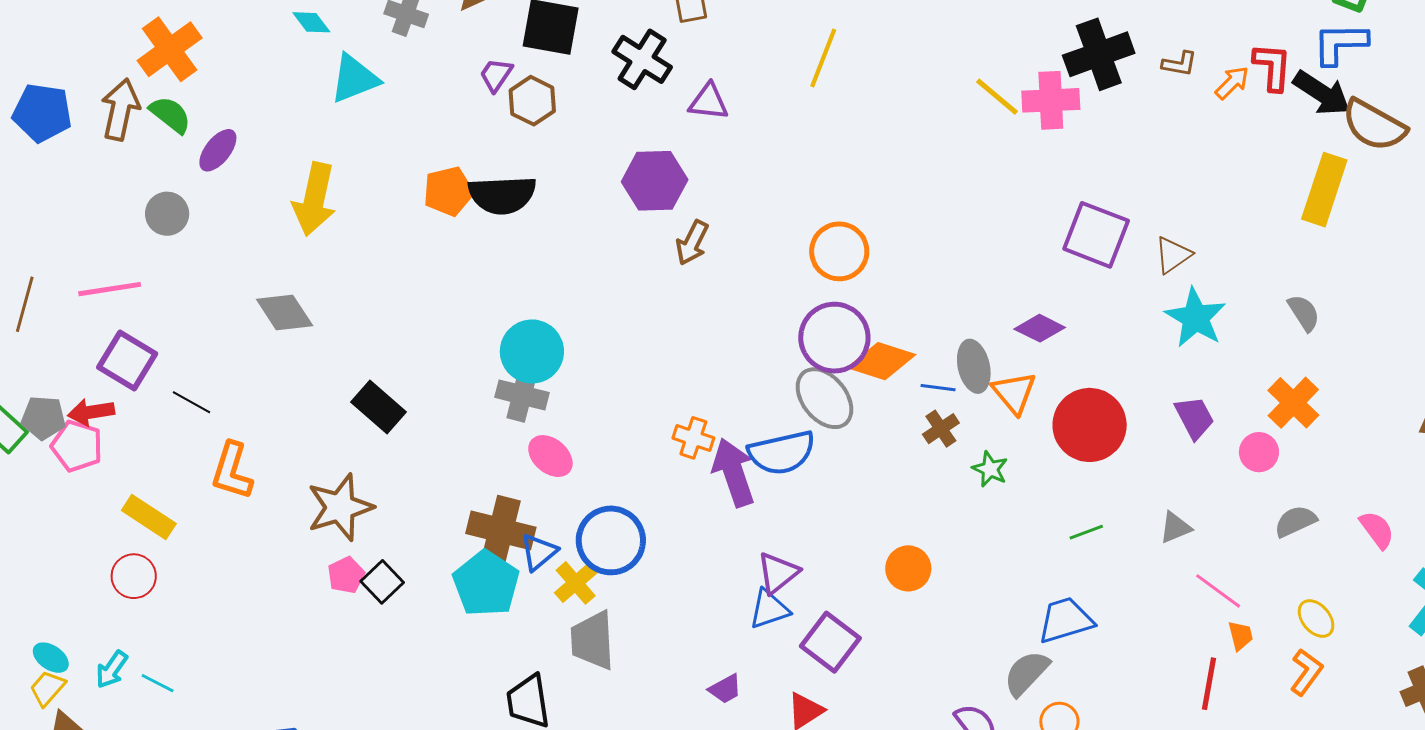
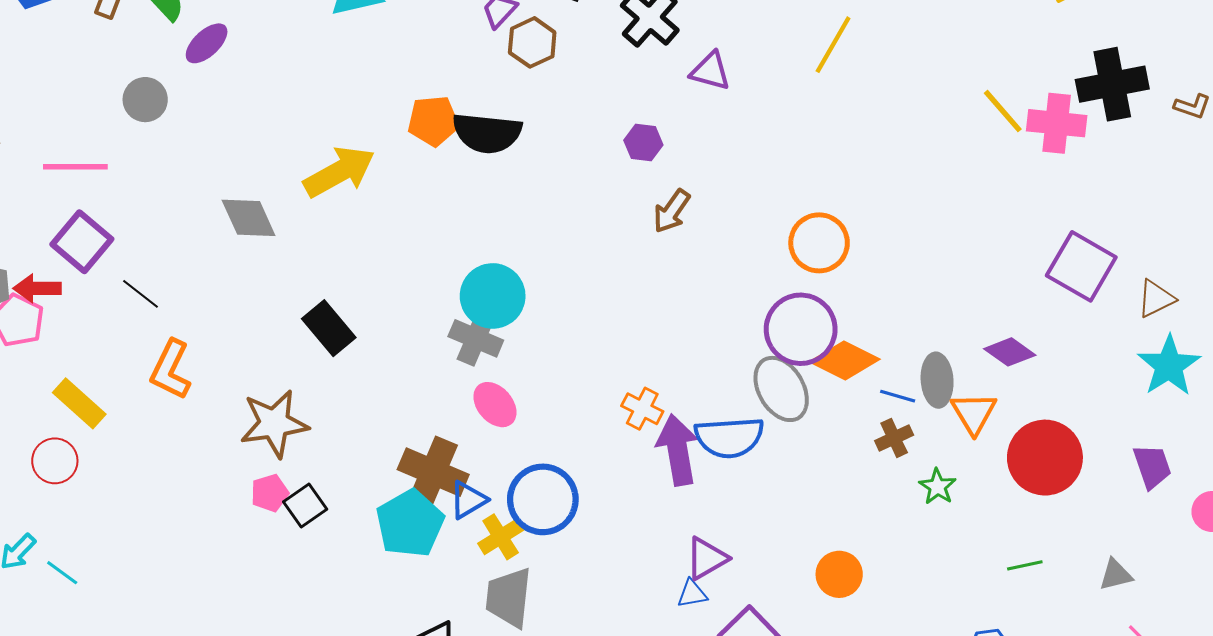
purple hexagon: (655, 181) -> (643, 143), size x0.6
yellow arrow: (314, 199) -> (339, 172), moved, turned -140
blue triangle: (769, 609) -> (692, 594), size x0.7

